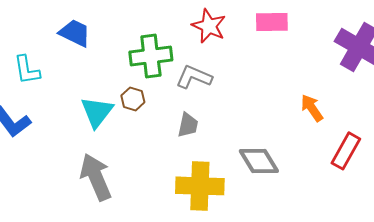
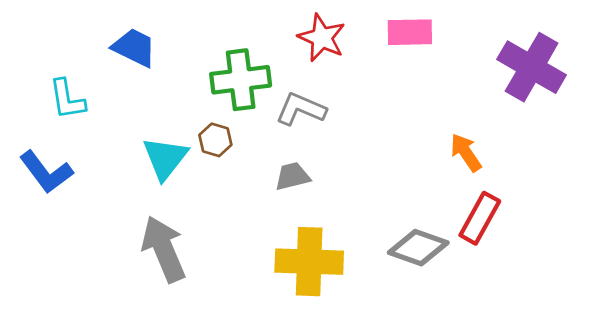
gray trapezoid: (188, 125) -> (292, 176), turned -116
red rectangle: (346, 151) -> (480, 218), moved
gray diamond: (259, 161) -> (418, 248), moved, turned -39

